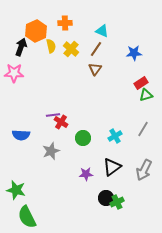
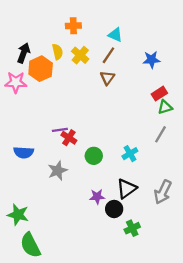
orange hexagon: (36, 31) -> (41, 69), moved
gray line: (143, 129) -> (161, 134), moved
black circle: (106, 198) -> (114, 209), moved

